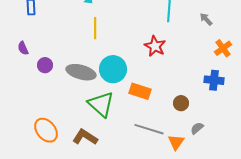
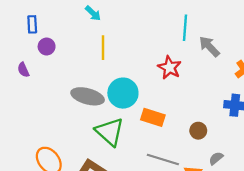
gray arrow: (206, 19) -> (209, 47), moved, size x1.5
purple circle: (45, 65) -> (47, 47), moved

